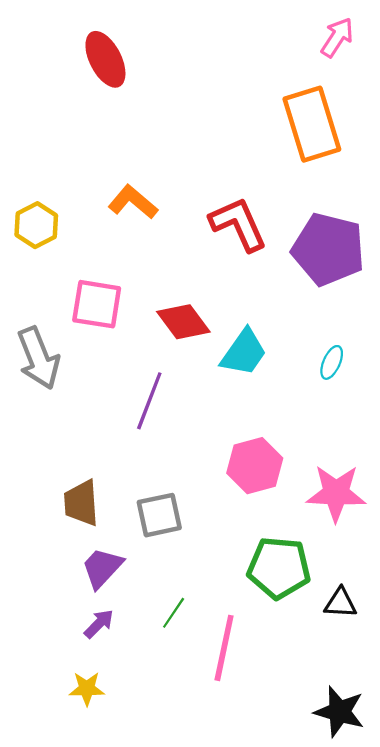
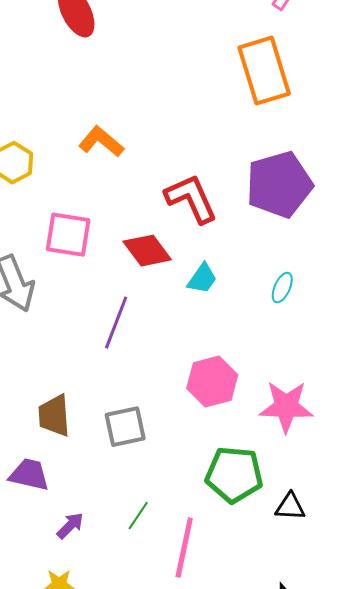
red L-shape: (238, 224) -> (191, 199), moved
purple pentagon: (328, 249) -> (279, 185), turned -30
cyan trapezoid: (244, 353) -> (202, 279), size x0.7
purple trapezoid: (102, 568) -> (29, 475), moved, turned 60

